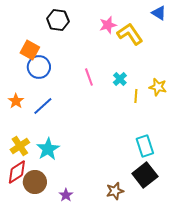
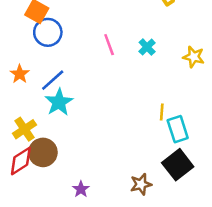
yellow line: (136, 96) -> (162, 112), moved
cyan star: (48, 149) -> (59, 102), moved
brown circle: (35, 182) -> (43, 152), moved

